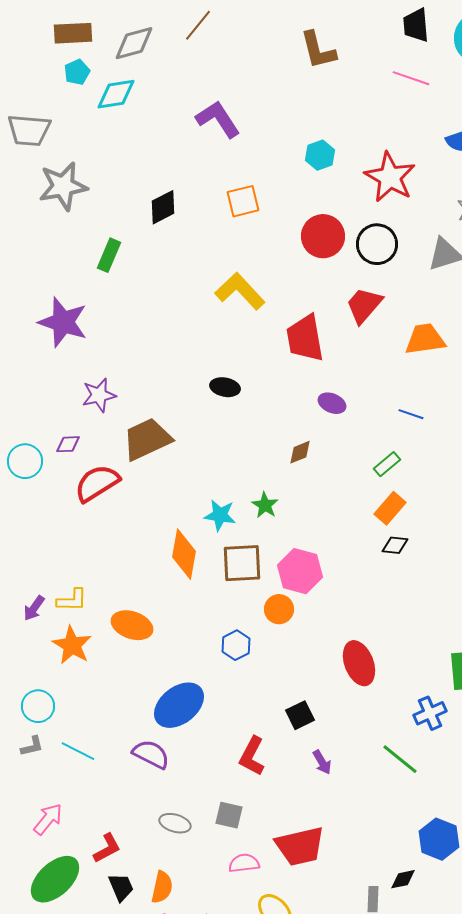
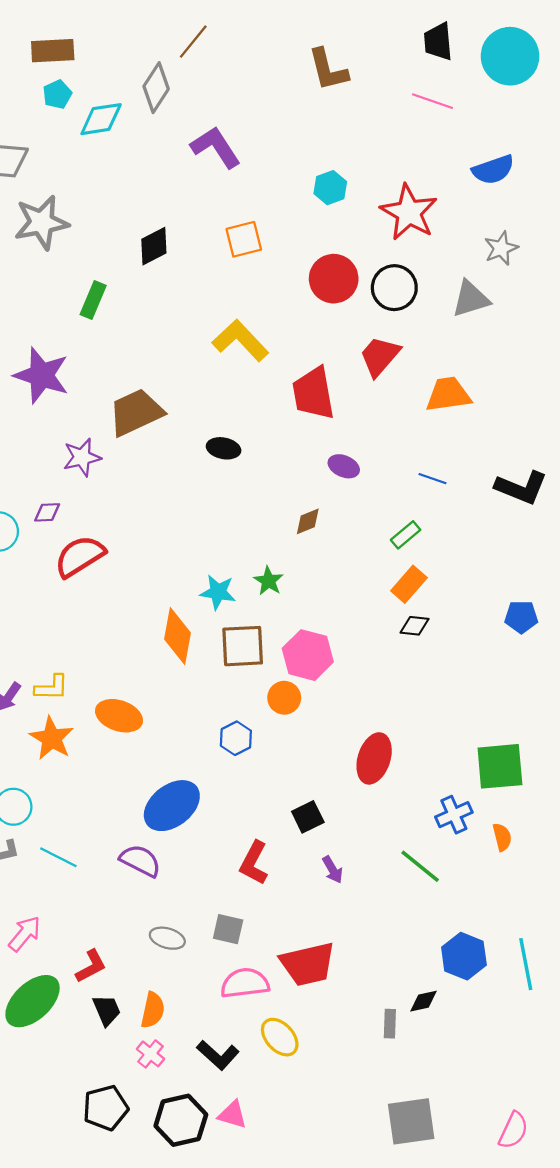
gray diamond: (134, 43) -> (156, 88), moved, turned -42
brown trapezoid: (147, 439) -> (136, 412), moved
red ellipse: (359, 663) -> (374, 758), turned 39
pink semicircle: (244, 863) -> (245, 983), size x1.4

